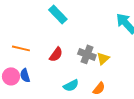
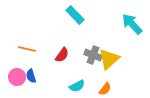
cyan rectangle: (58, 14) -> (75, 15), moved
yellow triangle: (103, 58) -> (109, 59), size x1.6

